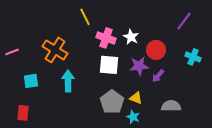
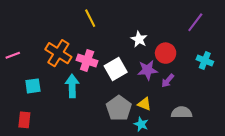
pink cross: (106, 38) -> (87, 60), moved
white square: (109, 65) -> (116, 69), turned -35

